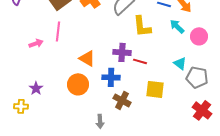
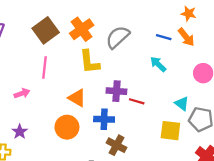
yellow L-shape: (142, 26) -> (89, 62), moved
cyan arrow: (177, 26) -> (158, 64), moved
pink arrow: (36, 43) -> (22, 93), moved
yellow square: (155, 89) -> (170, 131), moved

